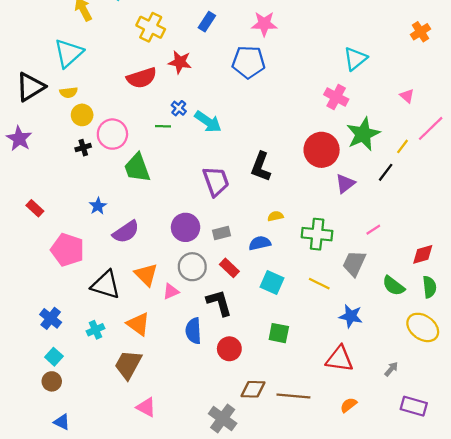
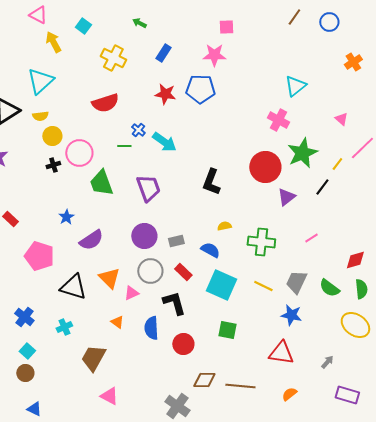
red star: (180, 62) -> (165, 94), moved
purple trapezoid: (216, 181) -> (148, 188), moved
blue semicircle: (260, 243) -> (210, 250), turned 42
gray trapezoid: (354, 263) -> (296, 282), moved
cyan square: (272, 282) -> (221, 285), size x1.4
orange triangle: (138, 324) -> (117, 322), moved, size x0.6

